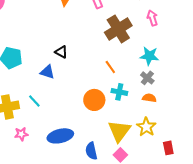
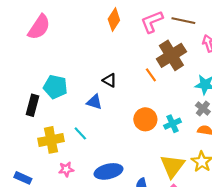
orange line: (110, 67) -> (151, 75), moved
cyan cross: (119, 92) -> (173, 124), turned -35
orange circle: (94, 100) -> (145, 119), moved

